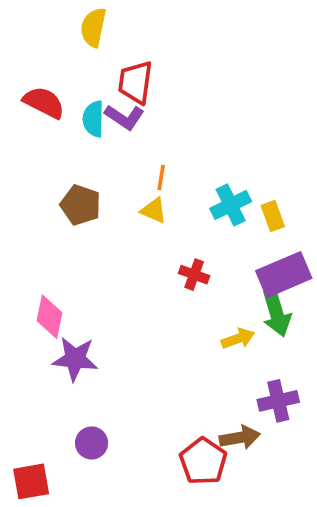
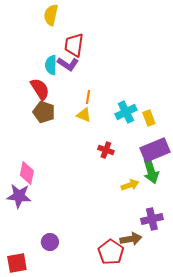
red semicircle: (44, 102) -> (40, 89), moved, turned 30
purple star: (75, 359) -> (19, 196), moved

